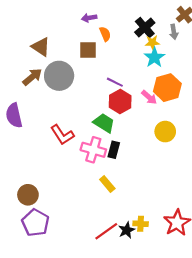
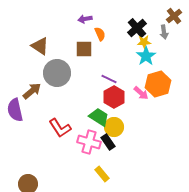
brown arrow: (32, 77) -> (32, 91), moved
yellow circle: (165, 132) -> (114, 127), moved
black rectangle: (114, 150) -> (108, 142), turned -49

